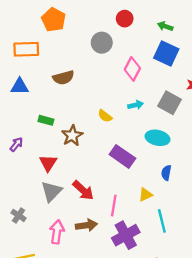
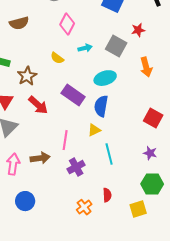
pink diamond: (132, 69) -> (67, 24), moved
cyan ellipse: (157, 138) -> (105, 78), turned -30
blue semicircle: (166, 173) -> (101, 106), moved, size x1.5
red arrow: (83, 190) -> (38, 105), moved
purple cross: (126, 235) -> (76, 167), size x0.7

